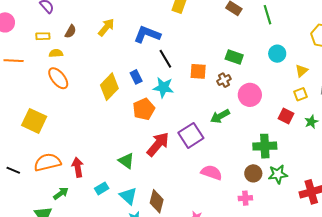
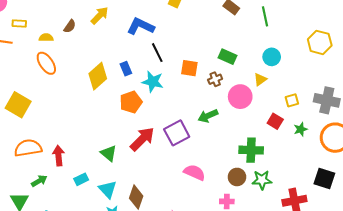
brown semicircle: (70, 31) -> (70, 26), moved
yellow rectangle: (43, 36) -> (19, 24), moved
yellow triangle: (301, 71) -> (260, 79), moved

